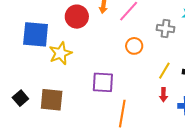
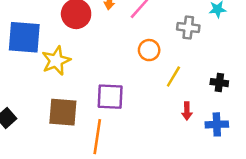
yellow line: (164, 71) -> (173, 76), moved
brown square: (52, 100) -> (63, 112), moved
orange line: (122, 114) -> (97, 137), moved

